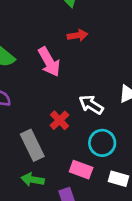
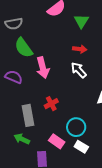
pink arrow: (49, 62) -> (43, 68), moved
white arrow: (91, 105) -> (79, 70), moved
white rectangle: (119, 179) -> (81, 147), moved

